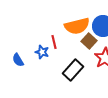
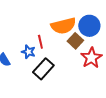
black rectangle: (73, 70) -> (43, 69), moved

